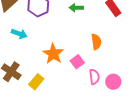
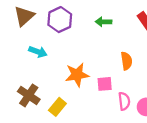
orange star: (53, 54) -> (77, 75), turned 30
pink square: (77, 62) -> (105, 84), turned 32

